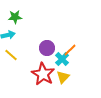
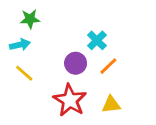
cyan cross: (62, 59) -> (97, 40), moved
yellow triangle: (63, 77) -> (111, 105), moved, turned 40

